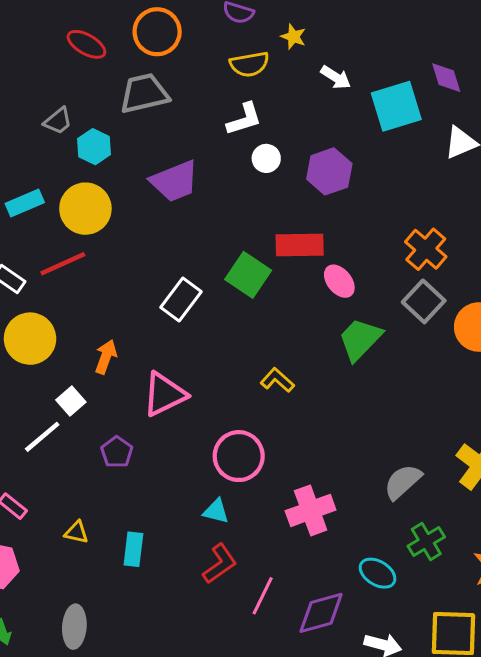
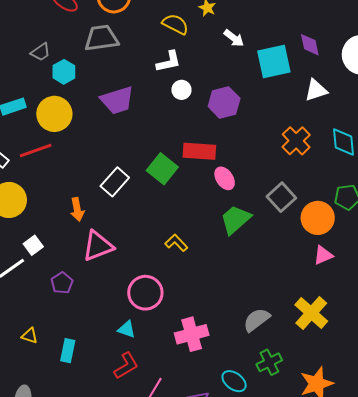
yellow semicircle: (249, 64) -> (175, 24), turned -148
orange cross: (426, 249) -> (296, 141), moved
orange arrow: (106, 357) -> (77, 209), moved, turned 145

